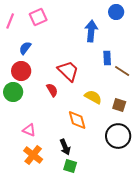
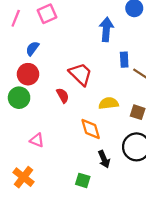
yellow semicircle: (93, 97) -> (109, 103), turned -36
black arrow: (65, 147) -> (104, 159), moved
orange cross: (33, 155) -> (23, 177), moved

